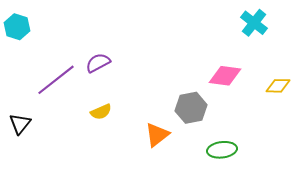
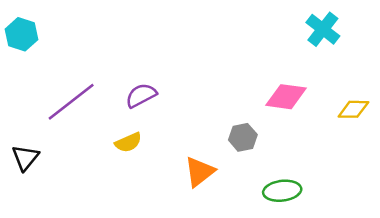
purple semicircle: (98, 63) -> (141, 95), moved
gray hexagon: (191, 108) -> (243, 137), size x0.7

